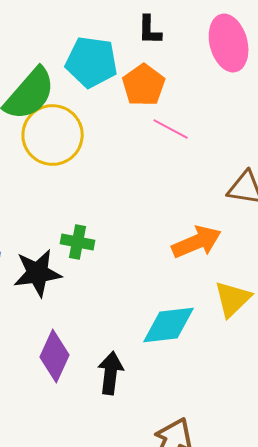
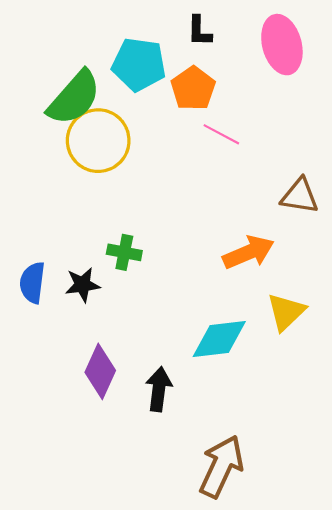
black star: (38, 273) -> (82, 285), size x0.7

